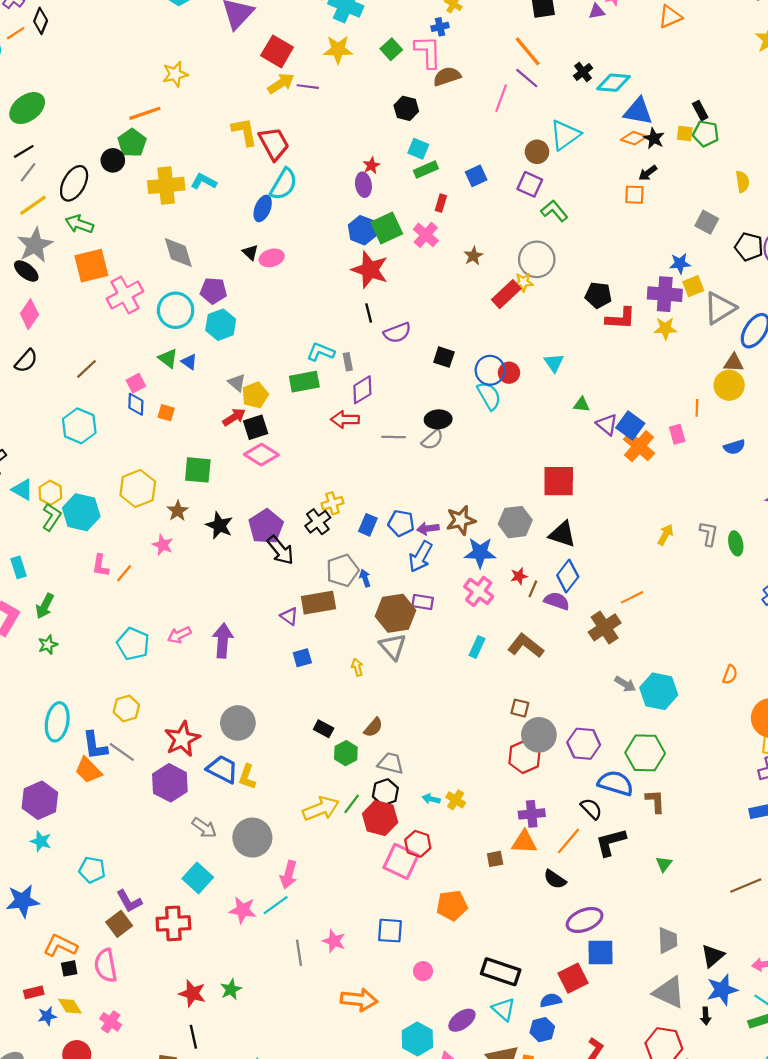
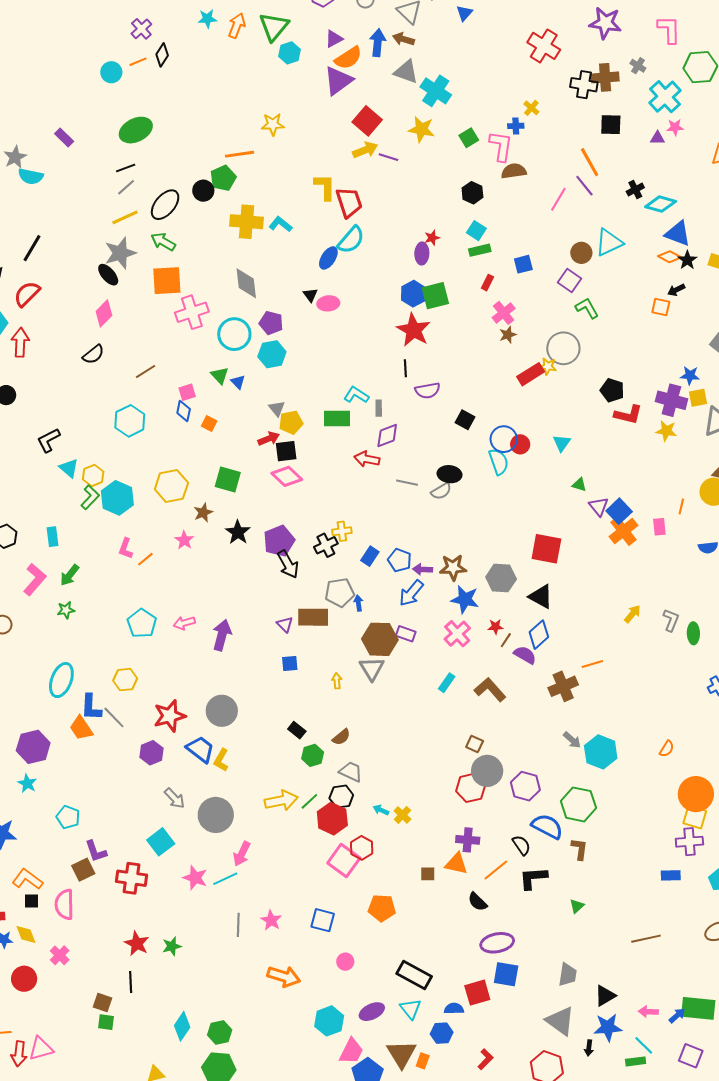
pink cross: (426, 235) -> (504, 313), moved
purple hexagon: (170, 783) -> (152, 753), size x0.7

